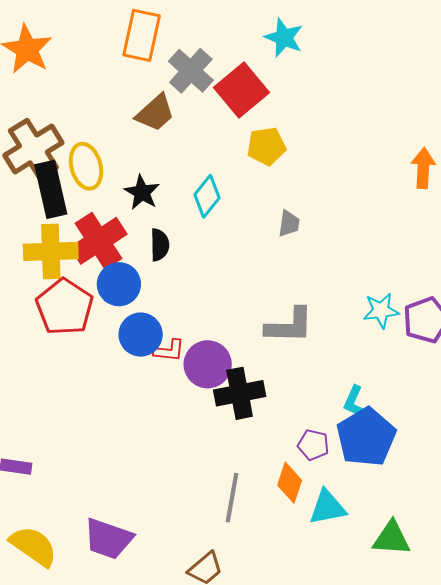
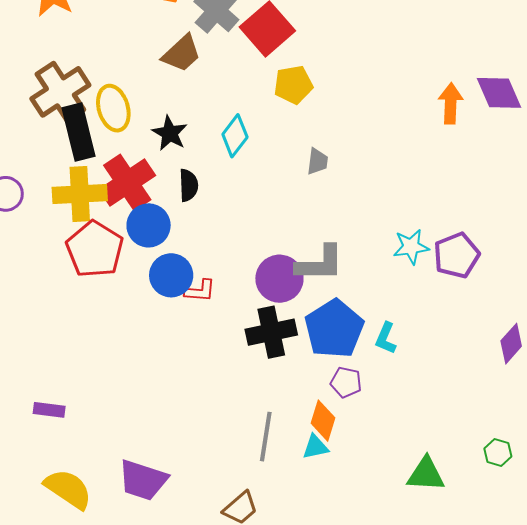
purple circle: (208, 364) -> (279, 279), moved
blue pentagon: (366, 437) -> (334, 329), moved
cyan triangle: (327, 507) -> (315, 447), moved, size x0.7

